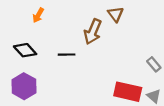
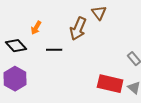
orange arrow: (38, 15) -> (36, 28), moved

